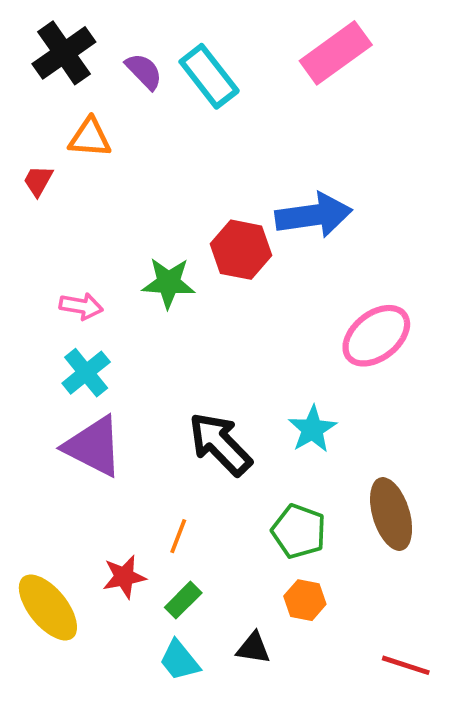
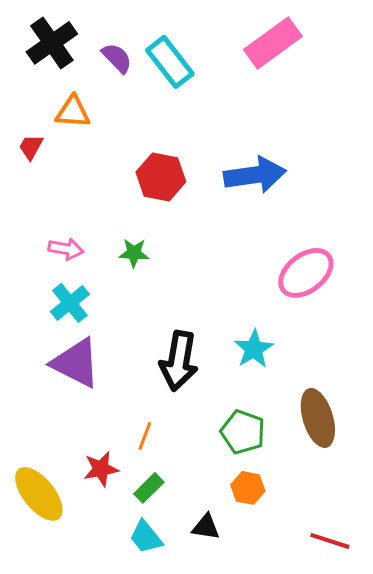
red hexagon: (241, 250) -> (161, 177), moved
green star: (168, 283) -> (134, 253), moved, size x0.7
black arrow: (220, 444) -> (179, 361), turned -126

